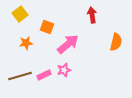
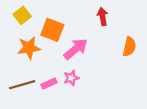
orange square: (47, 27) -> (52, 30), size x1.5
orange star: (26, 43) -> (29, 48), size x1.5

